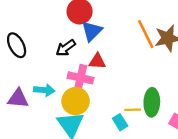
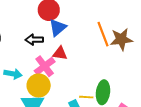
black arrow: (66, 48) -> (34, 40), turned 30
pink cross: (81, 78) -> (45, 66), turned 35

